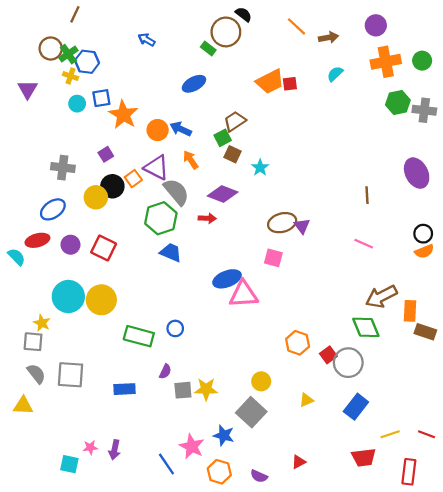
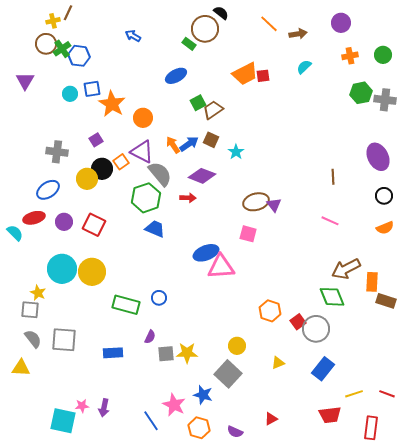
orange cross: (386, 62) -> (350, 56), size x0.6
yellow cross: (70, 76) -> (53, 21), moved, turned -32
blue arrow: (181, 129) -> (189, 144), moved, turned 120
green square: (223, 138) -> (198, 103), moved
black circle: (423, 234) -> (384, 196), moved
cyan square: (69, 464) -> (63, 421), size x1.5

